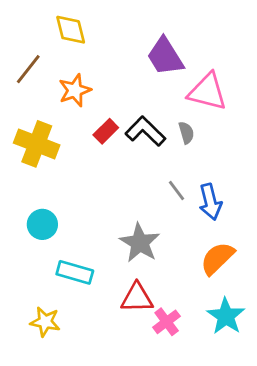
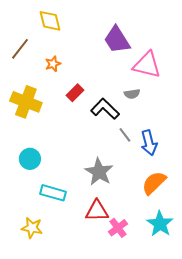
orange star: (75, 90) -> (53, 64), size x0.7
black L-shape: (145, 131) -> (105, 109), moved
gray semicircle: (186, 133) -> (132, 94), turned 98

